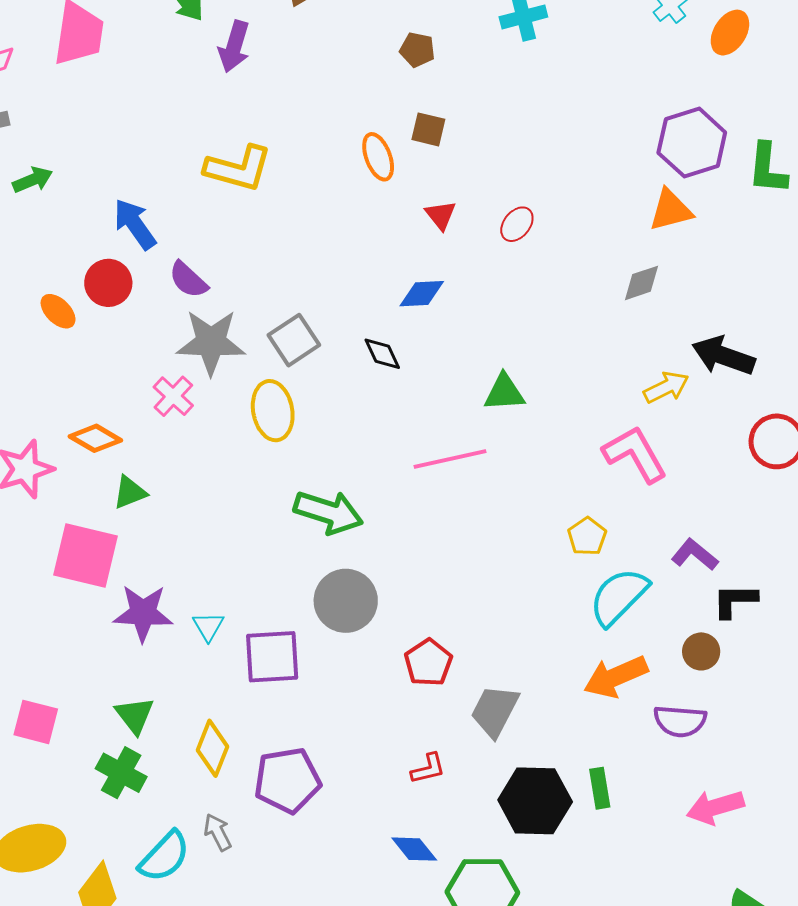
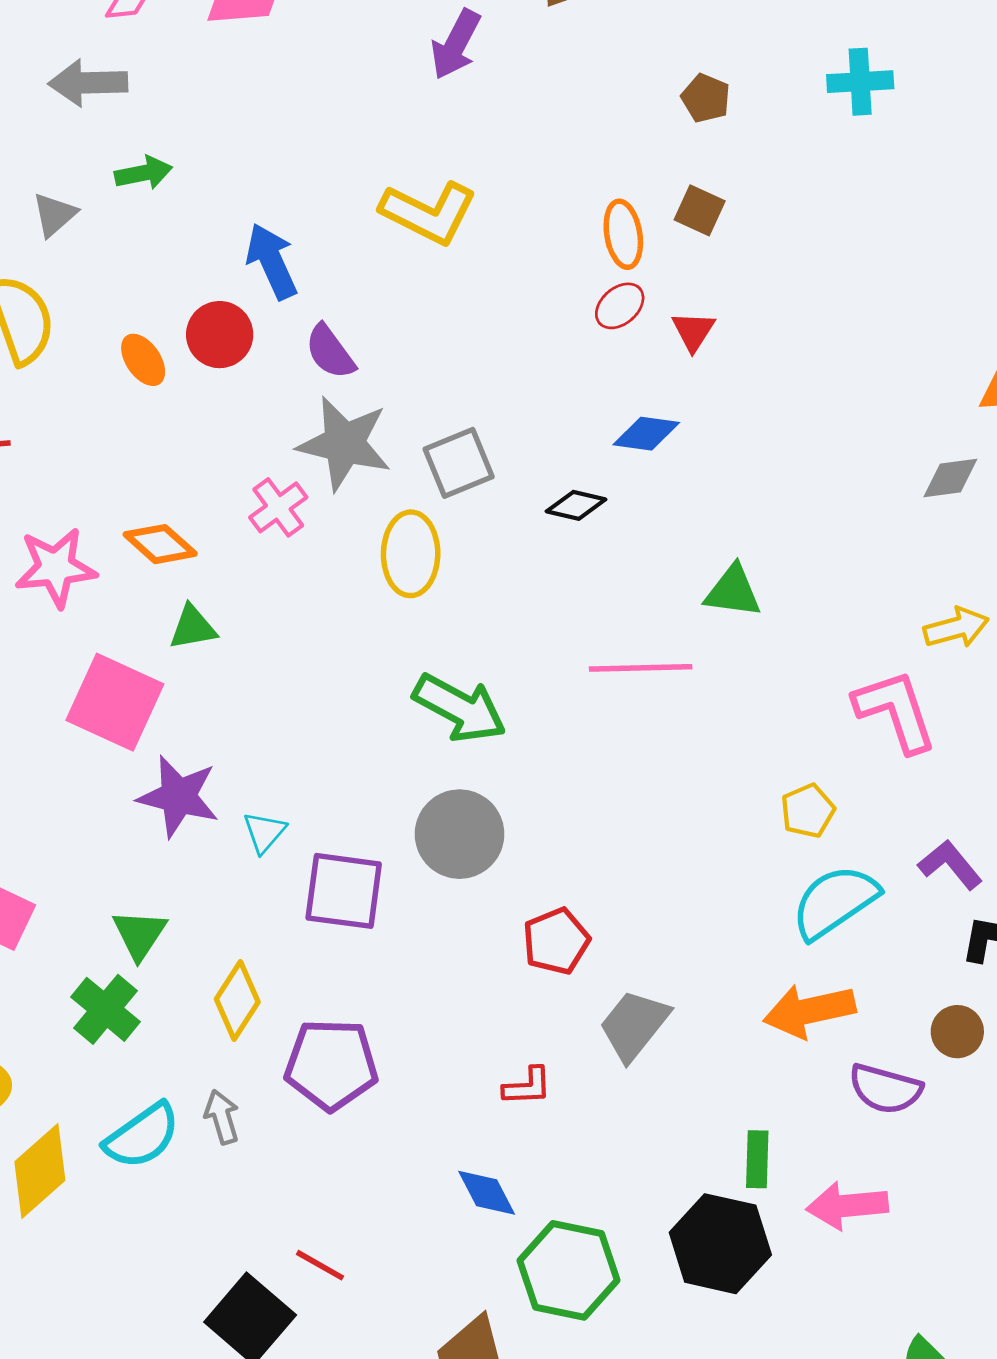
red ellipse: (517, 224) -> (620, 306), moved
black diamond: (382, 354) -> (576, 505), turned -63
brown circle: (701, 651) -> (957, 1032), moved
black hexagon: (535, 801) -> (720, 1244), moved
pink arrow: (715, 807) -> (847, 1206), moved

